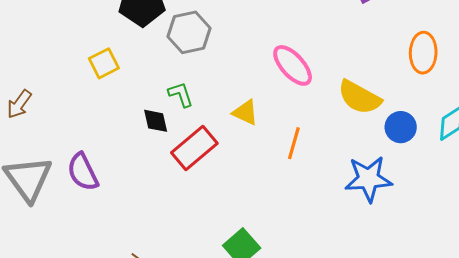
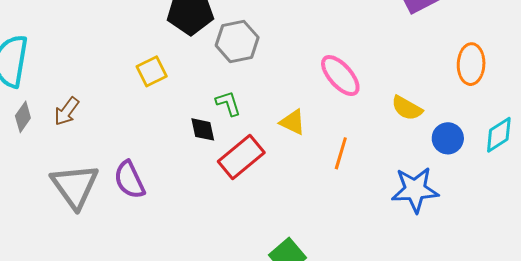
yellow semicircle: (359, 97) -> (407, 108), size x0.7

